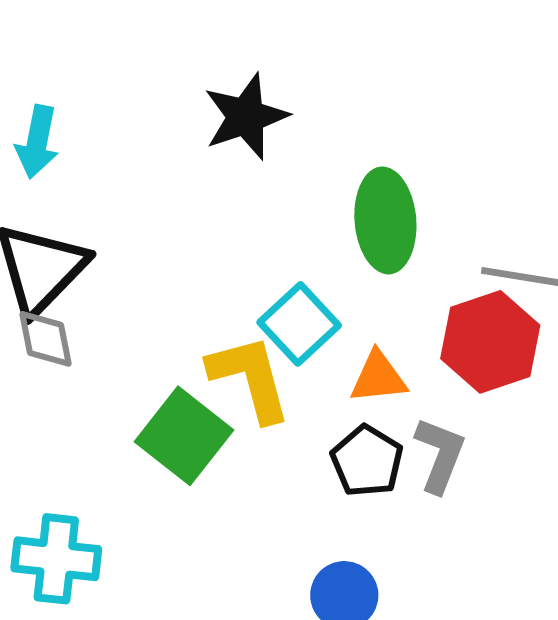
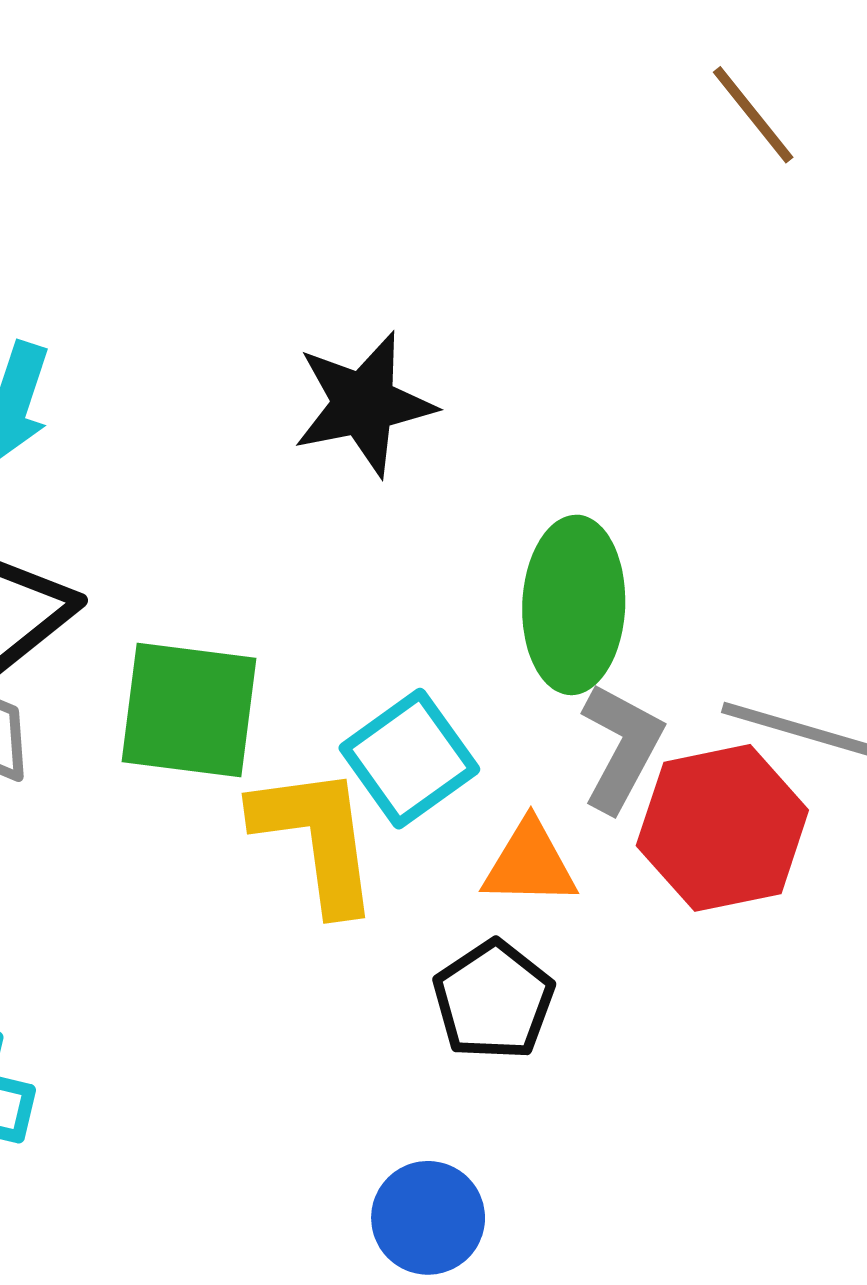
green square: (184, 436) -> (189, 710), moved, turned -38
gray L-shape: (440, 455) -> (621, 747), moved

